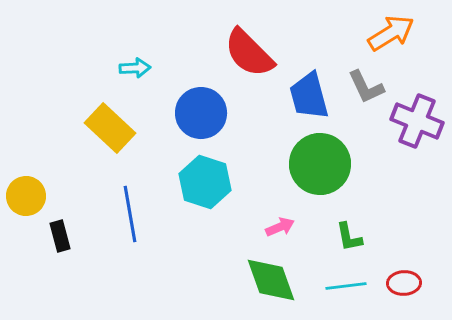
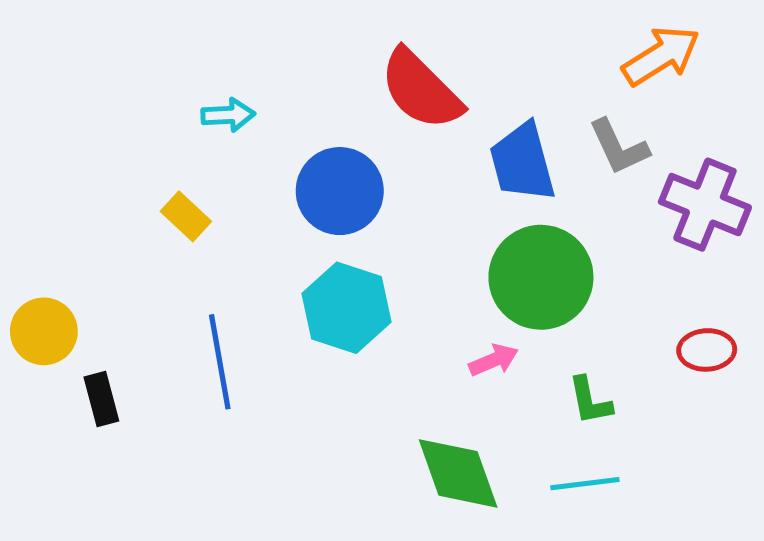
yellow rectangle: (110, 128) -> (186, 216), size x0.6
pink arrow: (280, 227) -> (494, 360), moved
red ellipse: (404, 283) -> (707, 350), moved

